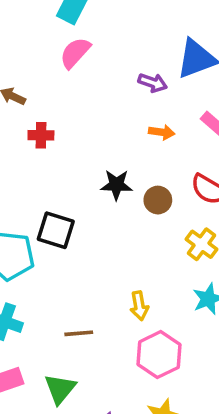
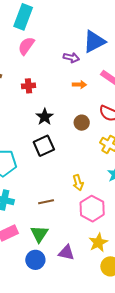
red cross: (41, 135) -> (28, 86), moved
black star: (116, 185) -> (45, 117), moved, turned -30
black square: (56, 230) -> (44, 146), moved, turned -35

